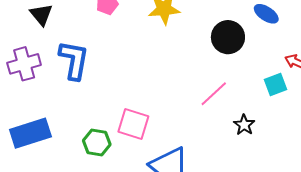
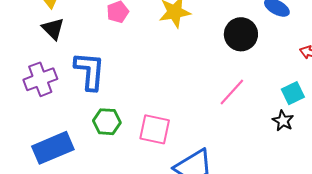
cyan square: (275, 84) -> (293, 93), moved
black star: (244, 125) -> (283, 121), moved
green hexagon: (97, 143) -> (107, 122), moved

